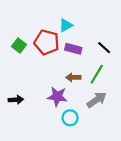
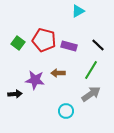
cyan triangle: (66, 25) -> (78, 11), moved
brown arrow: (73, 77) -> (58, 73), moved
purple star: (57, 97) -> (35, 80), moved

